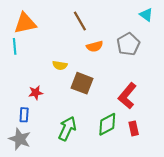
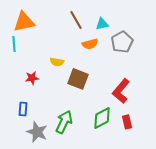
cyan triangle: (146, 15) -> (102, 24), moved, turned -48
red star: (36, 93) -> (32, 78), moved
gray star: (20, 139) -> (37, 132), moved

